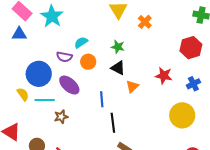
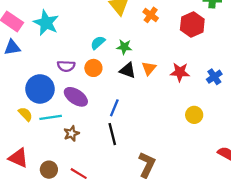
cyan semicircle: (81, 42) -> (98, 43), moved
red hexagon: (191, 48) -> (192, 24), moved
orange triangle: (132, 86) -> (149, 68), moved
blue line: (102, 99) -> (114, 108), turned 35
yellow circle: (182, 115) -> (194, 115), moved, size x0.6
black line: (113, 123) -> (112, 134), moved

